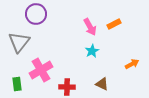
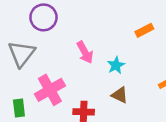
pink arrow: (90, 27) -> (85, 52), moved
brown triangle: (102, 84) -> (120, 95), moved

